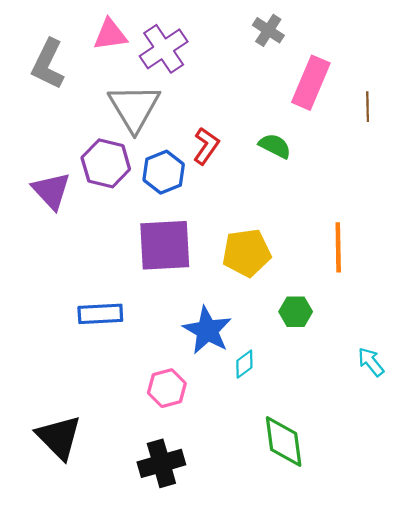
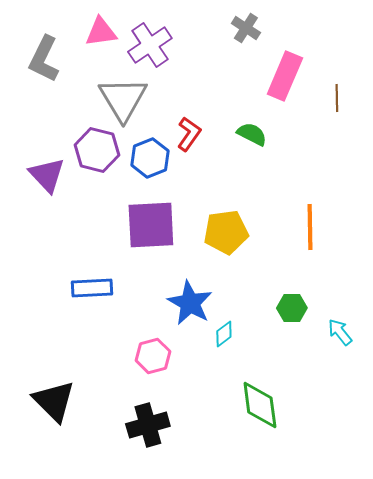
green hexagon: (296, 312) -> (292, 308), moved

